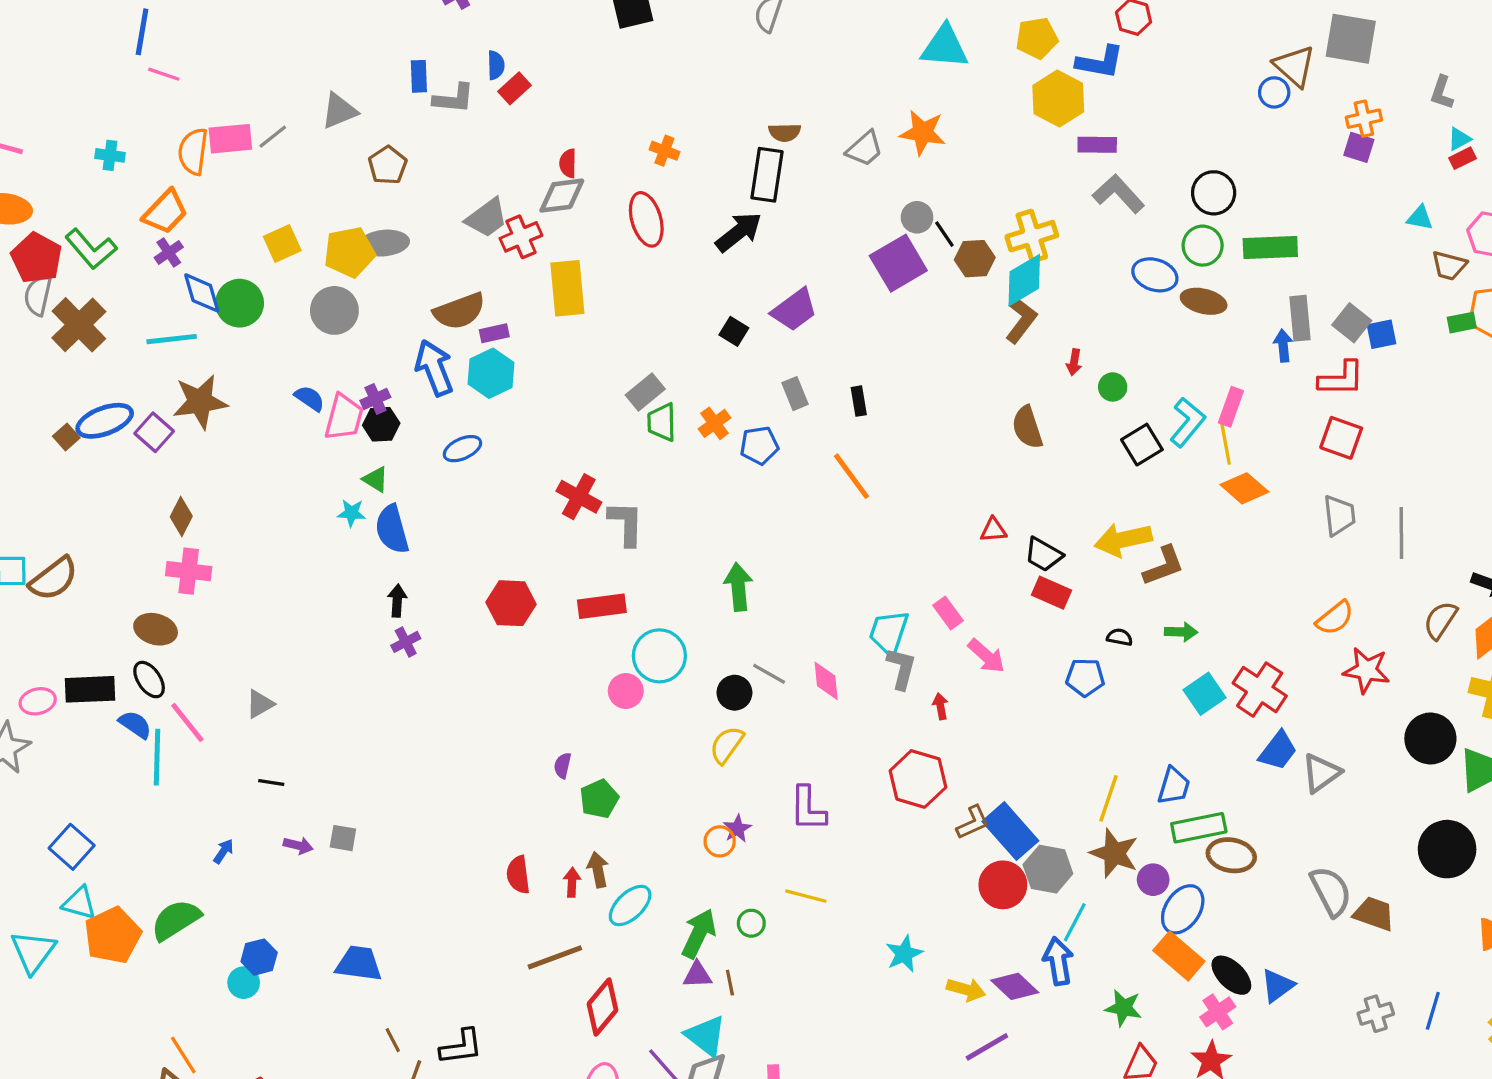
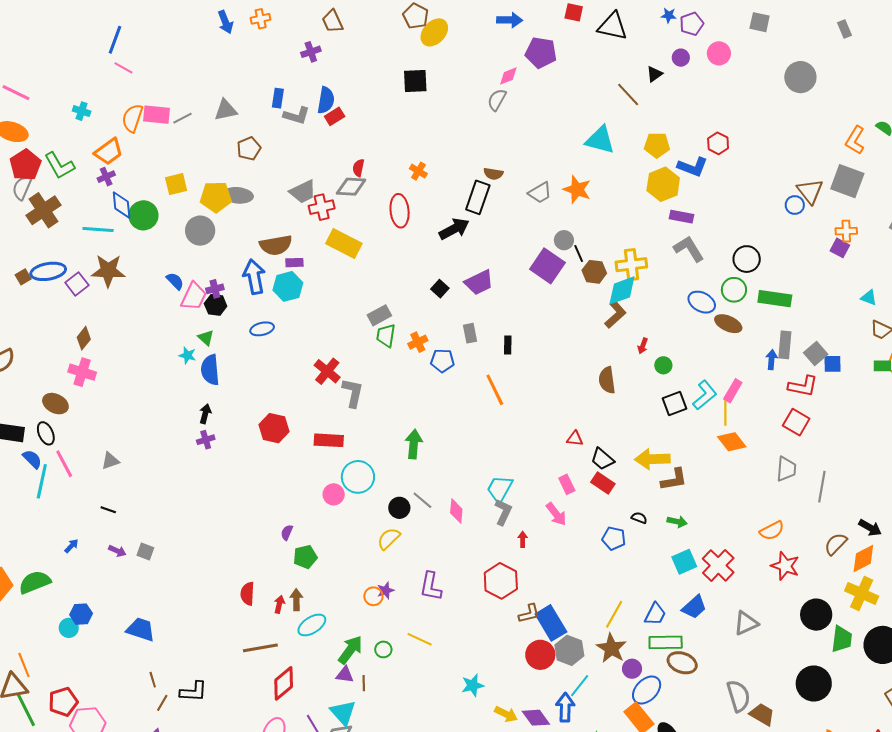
blue semicircle: (496, 65) -> (326, 100), size x1.5
purple square: (898, 263) -> (547, 266), turned -36
yellow rectangle: (567, 288) -> (344, 244), turned -68
pink rectangle: (948, 613) -> (567, 484), moved
blue trapezoid: (1278, 751) -> (694, 607), moved

